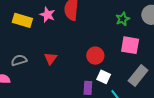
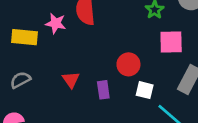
gray semicircle: (19, 60) -> (20, 80), moved
purple rectangle: (88, 88) -> (103, 90), moved

